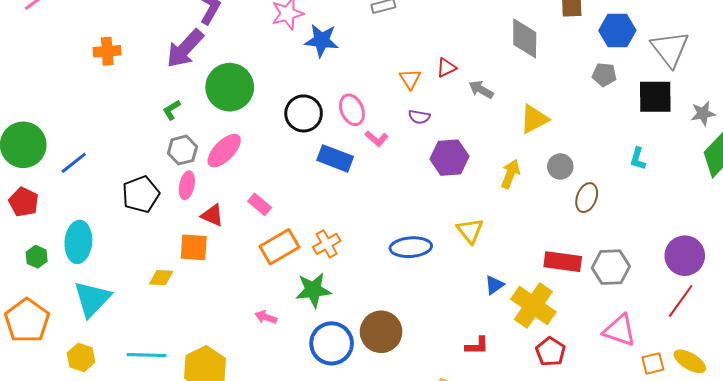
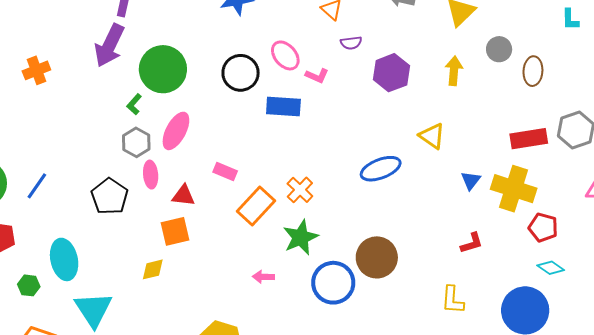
green L-shape: (172, 110) -> (134, 104), moved

